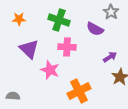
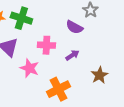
green cross: (59, 20) -> (21, 18), moved
purple arrow: (110, 57) -> (72, 55), moved

